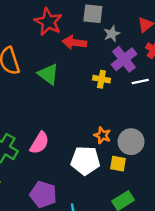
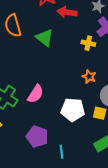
orange star: (102, 135) -> (89, 77), moved

